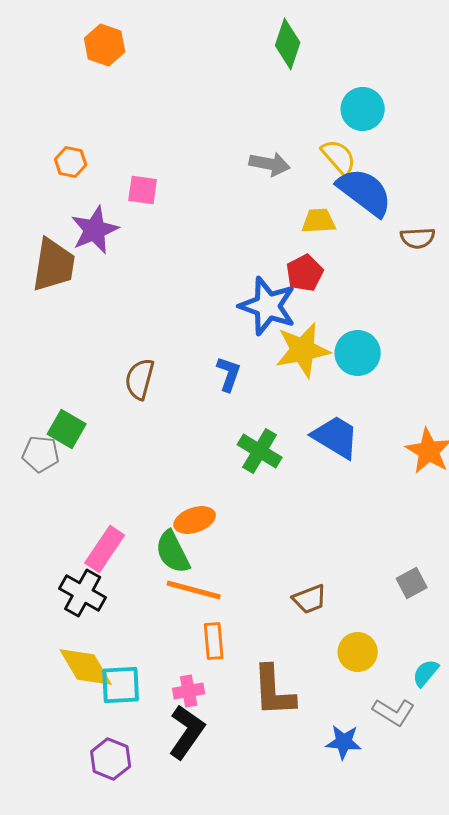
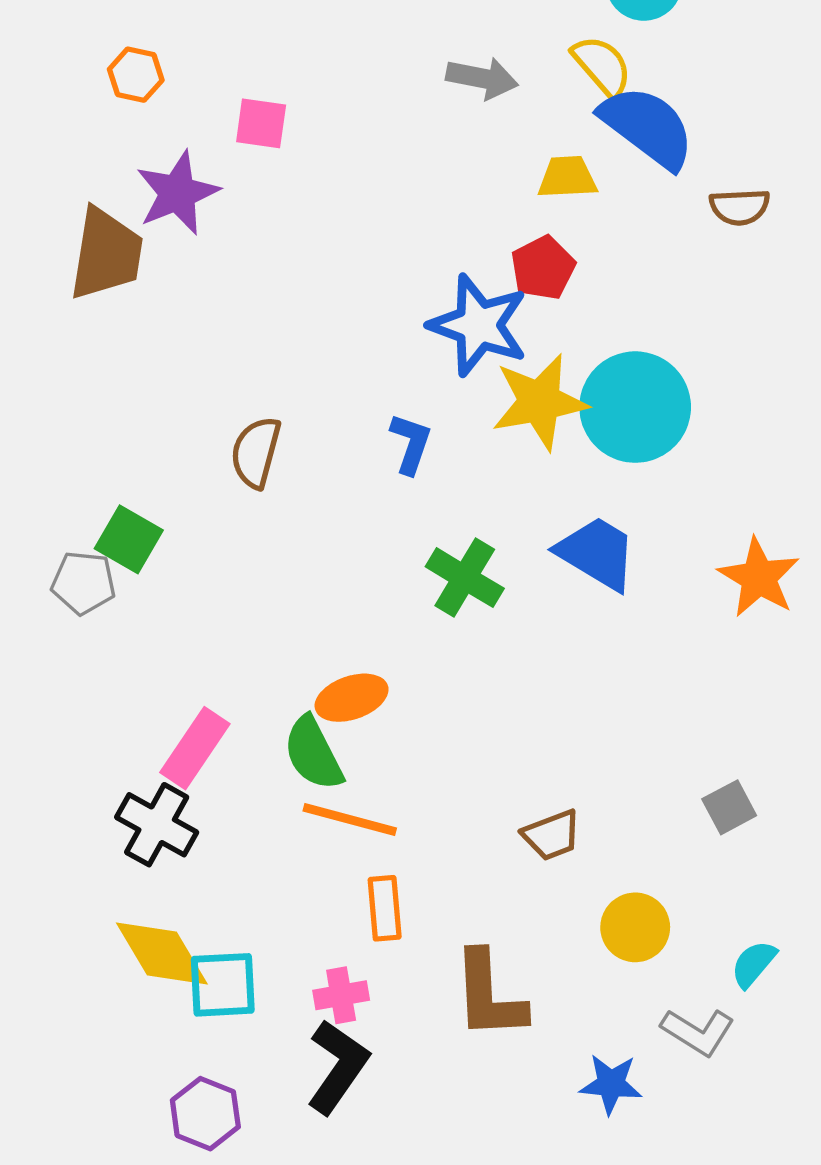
cyan circle: (358, 353) -> (635, 407), size x1.4

